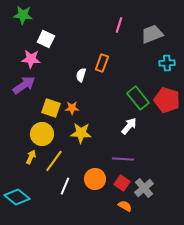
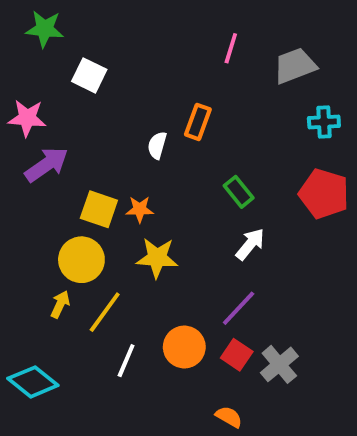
pink star: (31, 59) -> (27, 118), moved
green rectangle: (138, 98) -> (239, 192), moved, size x0.7
purple line: (123, 159) -> (239, 308), turned -50
orange semicircle: (125, 206) -> (229, 417), moved

